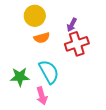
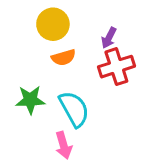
green star: (20, 77) -> (30, 100), moved

